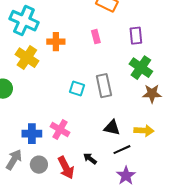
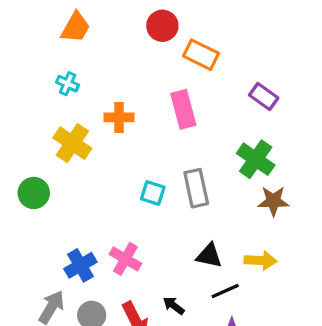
cyan cross: (24, 21) -> (68, 84), size x0.5
purple rectangle: (136, 36) -> (264, 96), moved, turned -48
pink rectangle: (96, 37) -> (183, 109), size x1.6
blue cross: (32, 134) -> (80, 265), turned -30

